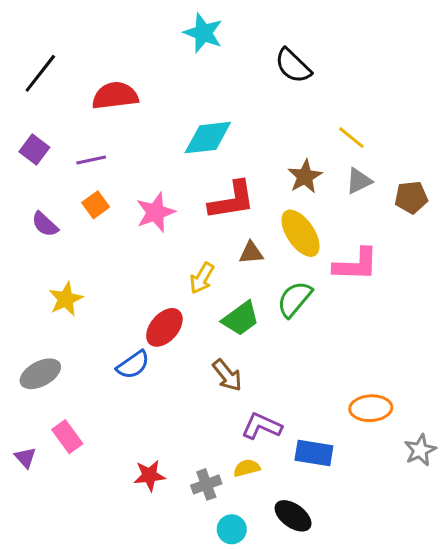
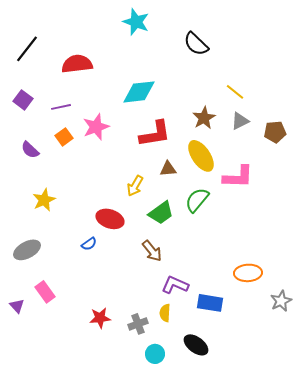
pink star: (155, 212) -> (96, 127), moved
red ellipse: (164, 327) -> (110, 219), turned 68
blue semicircle: (133, 365) -> (89, 244), size x0.7
yellow semicircle: (247, 468) -> (165, 313), turned -72

